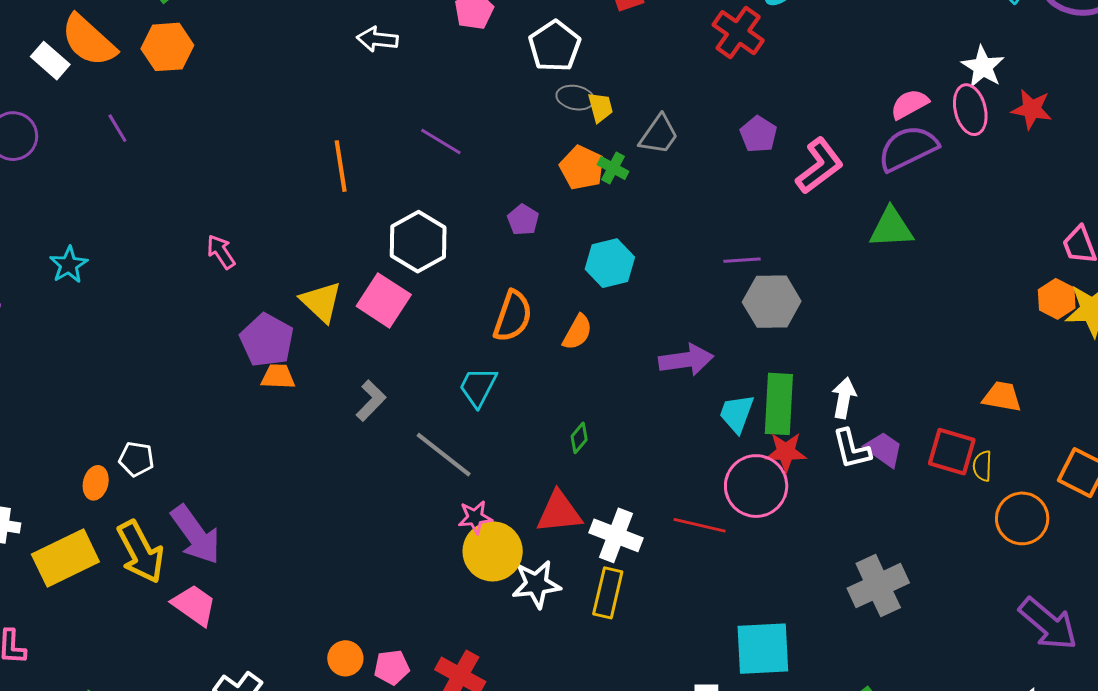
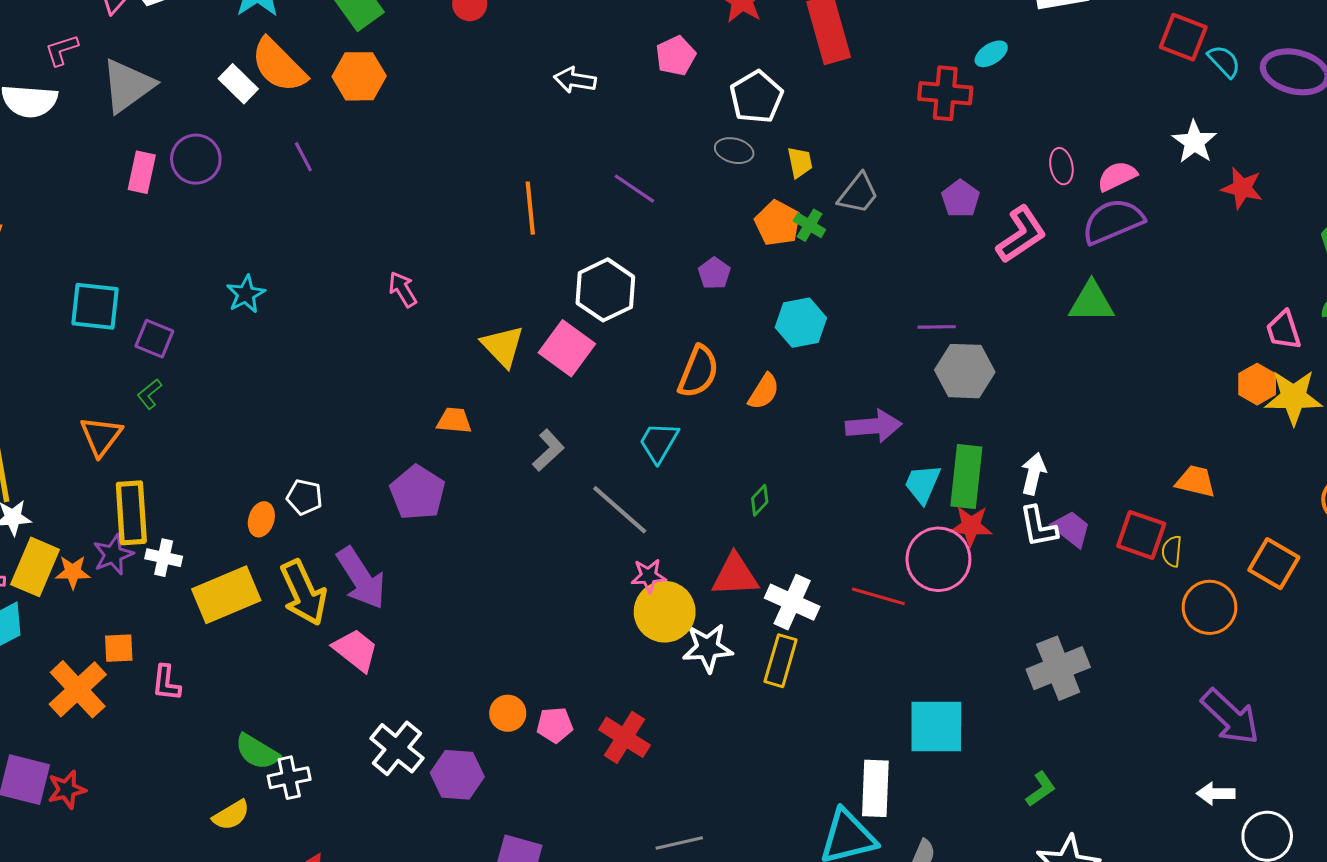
red cross: (738, 33) -> (945, 93), turned -33
gray ellipse: (575, 98) -> (734, 151), moved
pink ellipse: (970, 110) -> (1061, 166), moved, size x0.7
purple pentagon: (267, 340) -> (418, 493), moved

